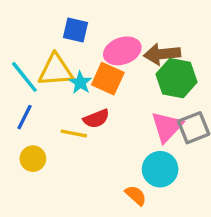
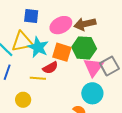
green hexagon: (177, 78) -> (84, 48), moved
orange square: (108, 79) -> (62, 52), moved
cyan star: (80, 83) -> (38, 47), size x1.5
yellow circle: (33, 159) -> (23, 100), moved

